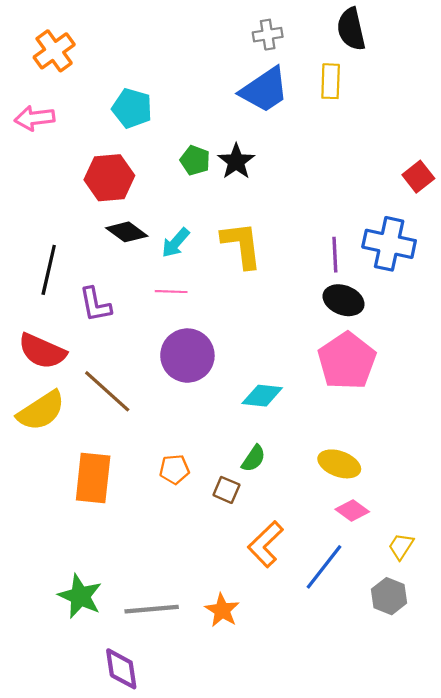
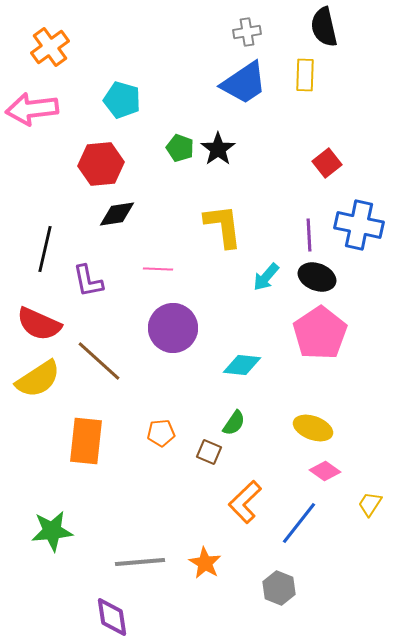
pink arrow: (35, 118) -> (32, 109), size x1.4
red square: (418, 177) -> (327, 163), moved
black diamond: (127, 232) -> (117, 214), turned -45
cyan arrow: (176, 243) -> (266, 277), moved
green star: (80, 596) -> (52, 531), moved, turned -30
gray hexagon: (389, 596) -> (279, 588), moved

